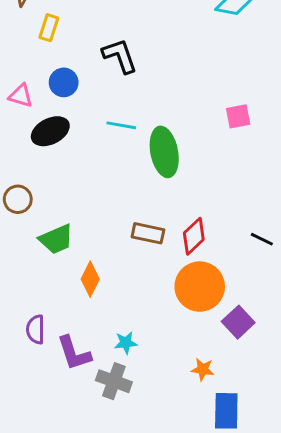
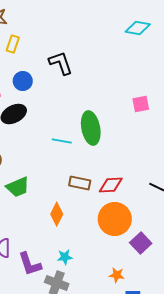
cyan line: (121, 125) -> (62, 141), moved
red diamond: (194, 236) -> (111, 185), turned 40
orange diamond: (90, 279) -> (57, 214), moved

